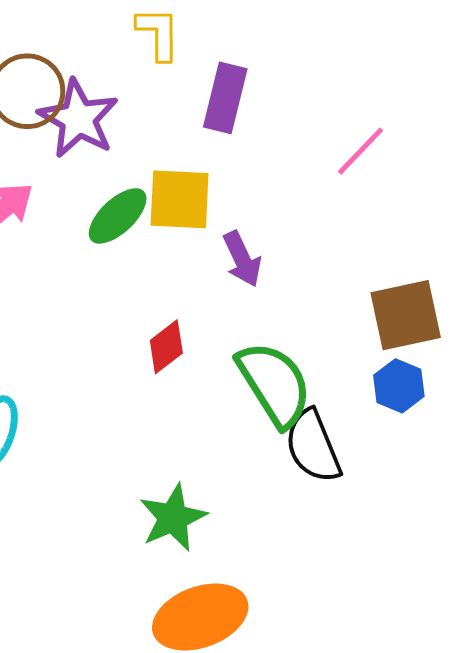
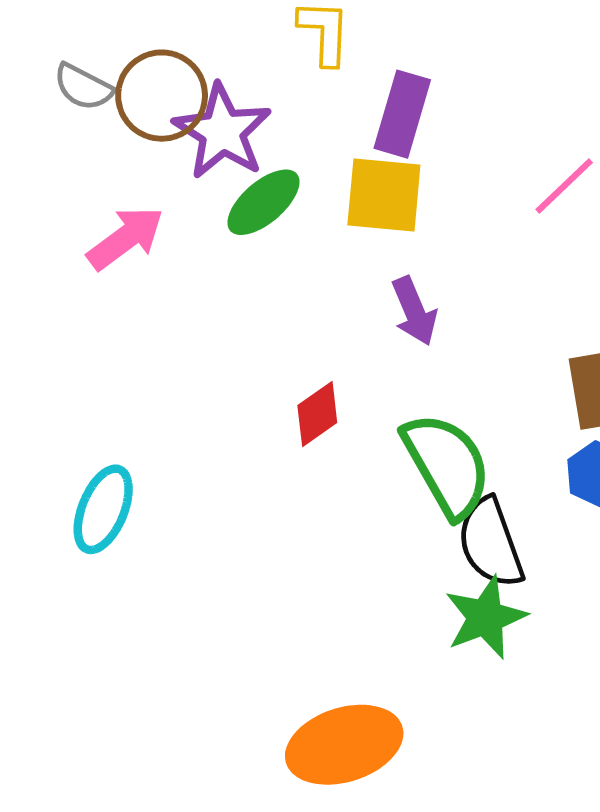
yellow square: (180, 199) -> (384, 195), moved
green ellipse: (118, 216) -> (263, 202), moved
green star: (173, 518) -> (485, 617), moved

